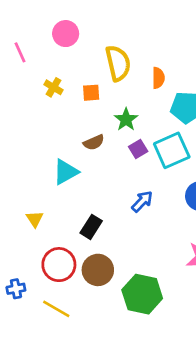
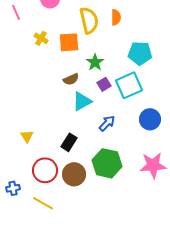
orange semicircle: (158, 78) -> (116, 17), moved
orange square: (91, 93) -> (69, 42), size x1.5
cyan triangle: (66, 172) -> (82, 101), moved
green hexagon: (142, 294) -> (107, 163), moved

